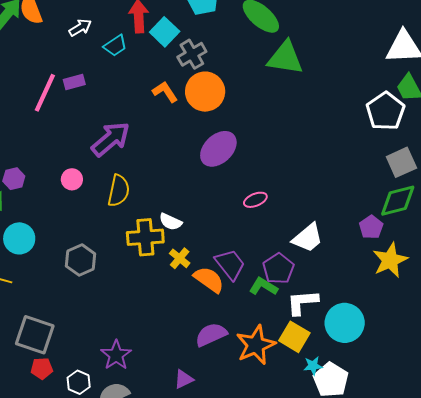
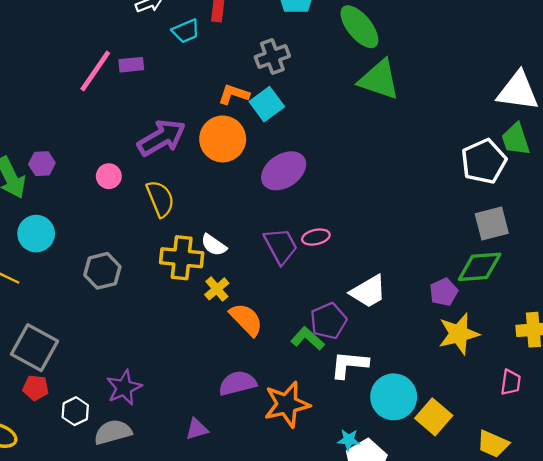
cyan square: (165, 32) -> (267, 104), moved
orange L-shape: (165, 92) -> (234, 94), turned -48
orange circle: (205, 92) -> (223, 139), moved
yellow semicircle: (119, 191) -> (160, 199), turned -44
purple trapezoid: (230, 264) -> (281, 246), moved
yellow square: (294, 337) -> (434, 417), moved

